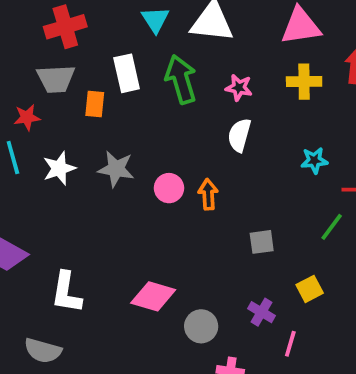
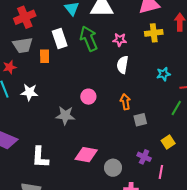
white star: (59, 168) -> (29, 92), turned 30
gray star: (116, 169) -> (65, 115), moved
orange arrow: (208, 194) -> (125, 102), moved

